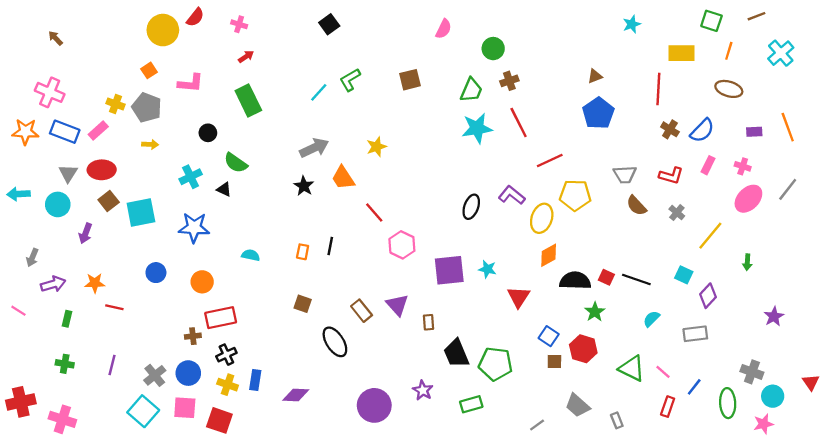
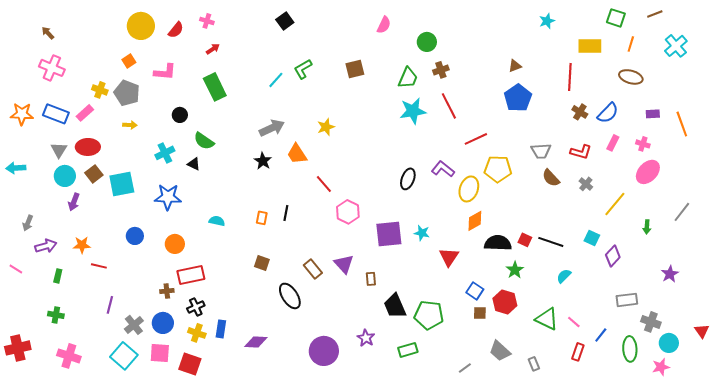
red semicircle: (195, 17) -> (176, 30), moved
pink cross: (50, 92) -> (52, 68), moved
orange line: (788, 127) -> (682, 124), moved
gray line: (788, 189) -> (682, 212), moved
cyan circle: (58, 204) -> (65, 176), moved
gray rectangle: (695, 334) -> (627, 300), moved
purple line: (112, 365) -> (110, 305), moved
pink cross: (62, 419) -> (69, 356), moved

